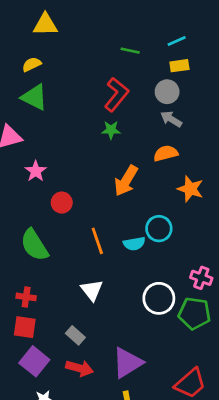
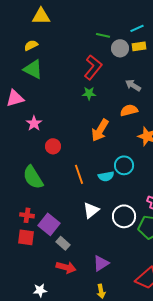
gray circle: (167, 92) -> (120, 48), moved
white triangle: (92, 290) -> (91, 210), moved, turned 30
purple square: (34, 361) -> (49, 224), moved
purple triangle: (127, 363) -> (101, 263), size x0.7

